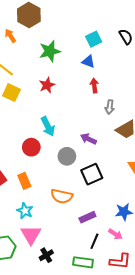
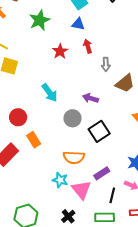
red star: (47, 85) -> (60, 51), moved
red circle: (31, 147) -> (18, 117), moved
orange rectangle: (24, 181) -> (34, 140), moved
cyan star: (25, 211) -> (60, 180), moved
pink triangle: (31, 235) -> (81, 190), moved

